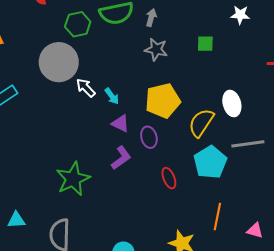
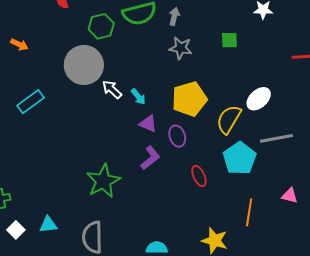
white ellipse: (232, 103) -> (259, 99), turned 65
pink triangle: (255, 230) -> (290, 196), moved

